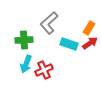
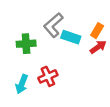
cyan rectangle: (69, 44) -> (71, 37), moved
cyan arrow: (26, 64) -> (22, 84), moved

